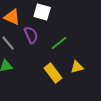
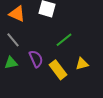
purple semicircle: (31, 35) -> (36, 59), moved

